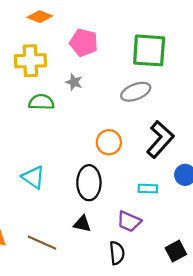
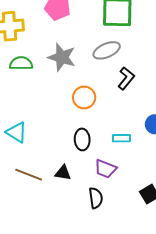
gray star: (74, 82) -> (62, 57), moved, size x1.8
black L-shape: (160, 139) -> (126, 78), moved, size x0.7
black ellipse: (89, 183) -> (82, 139), moved, size x0.7
brown line: (42, 243) -> (29, 175), moved

